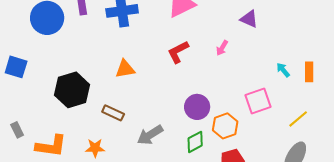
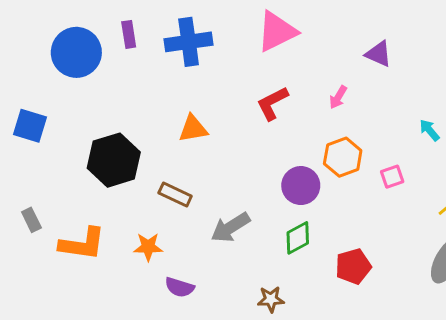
pink square: (258, 101) -> (392, 177), size x0.6
orange hexagon: (225, 126) -> (343, 157), moved

